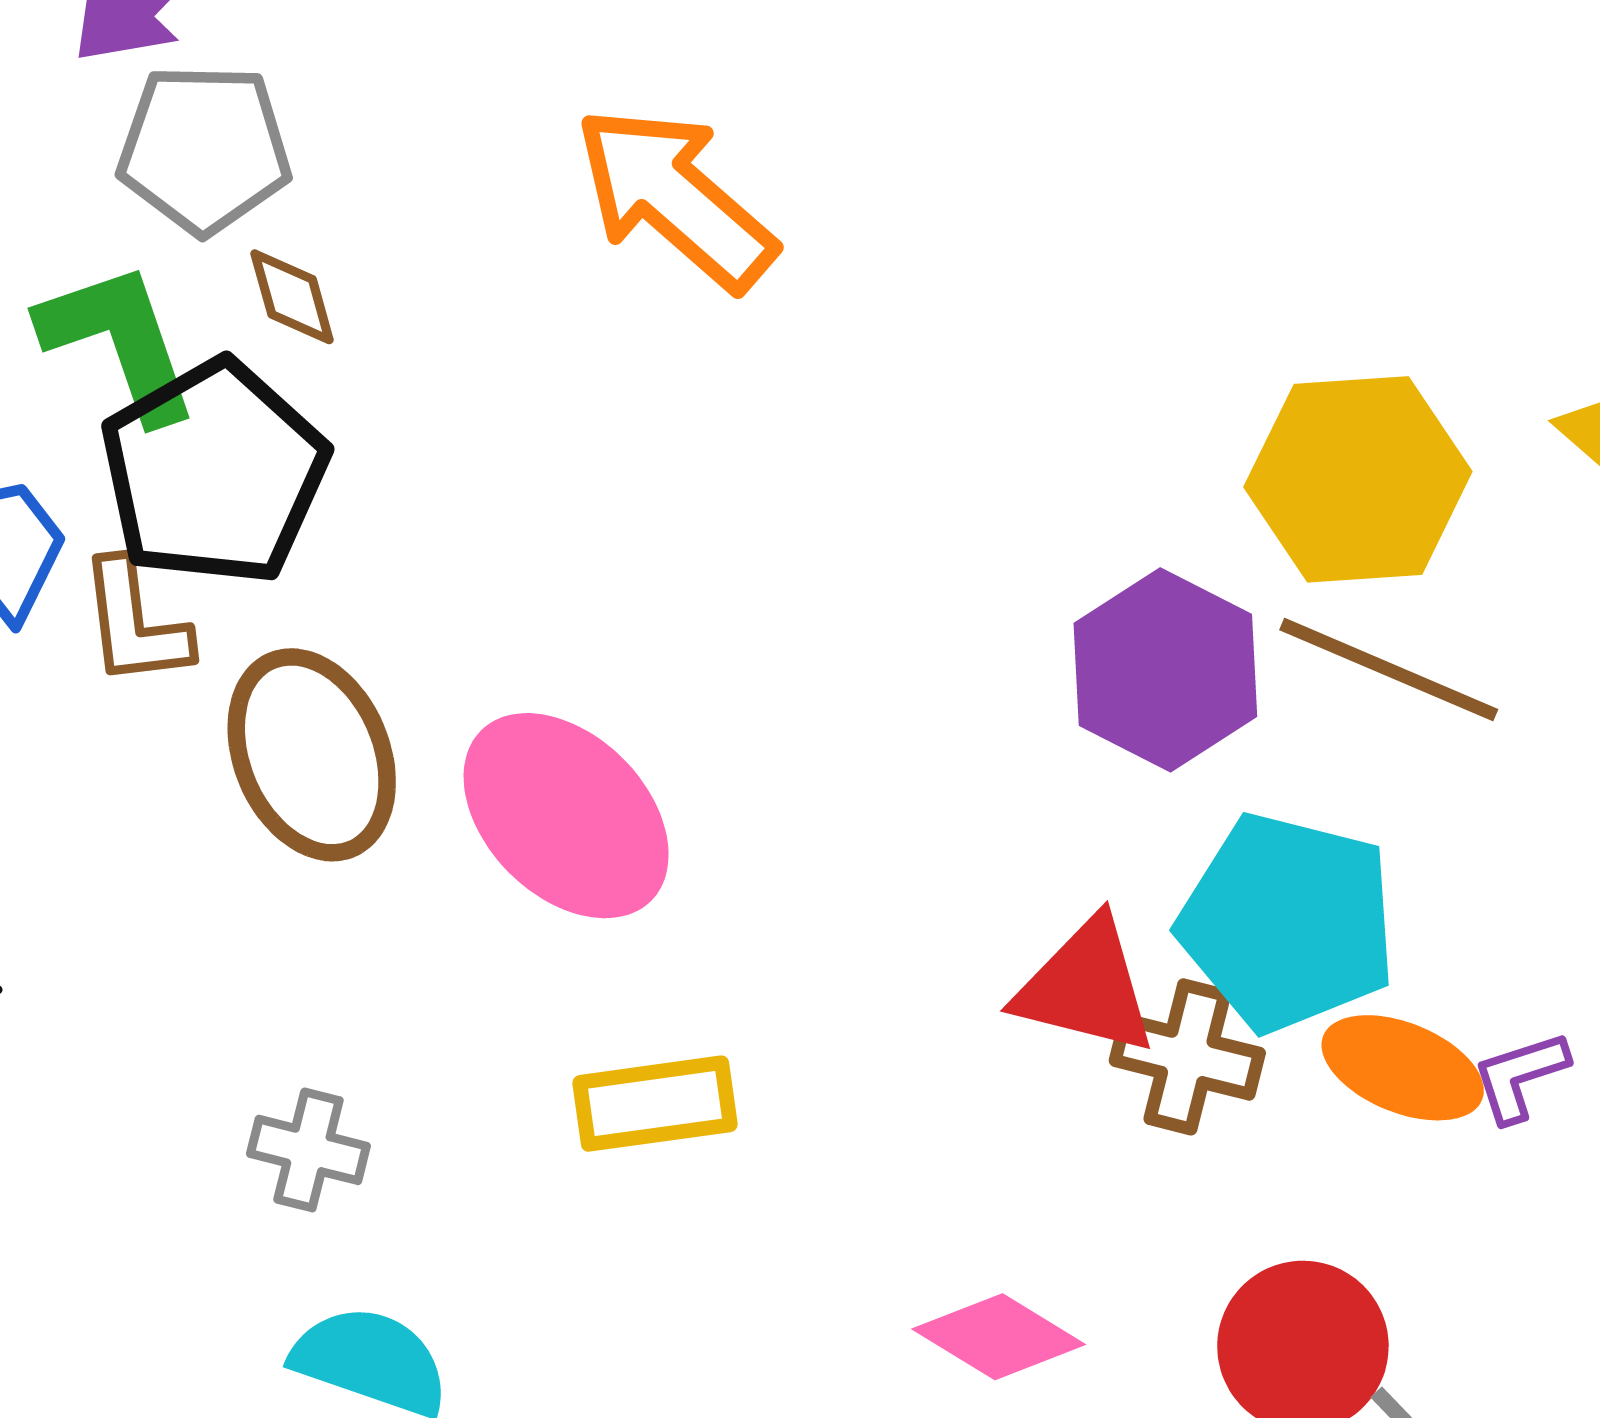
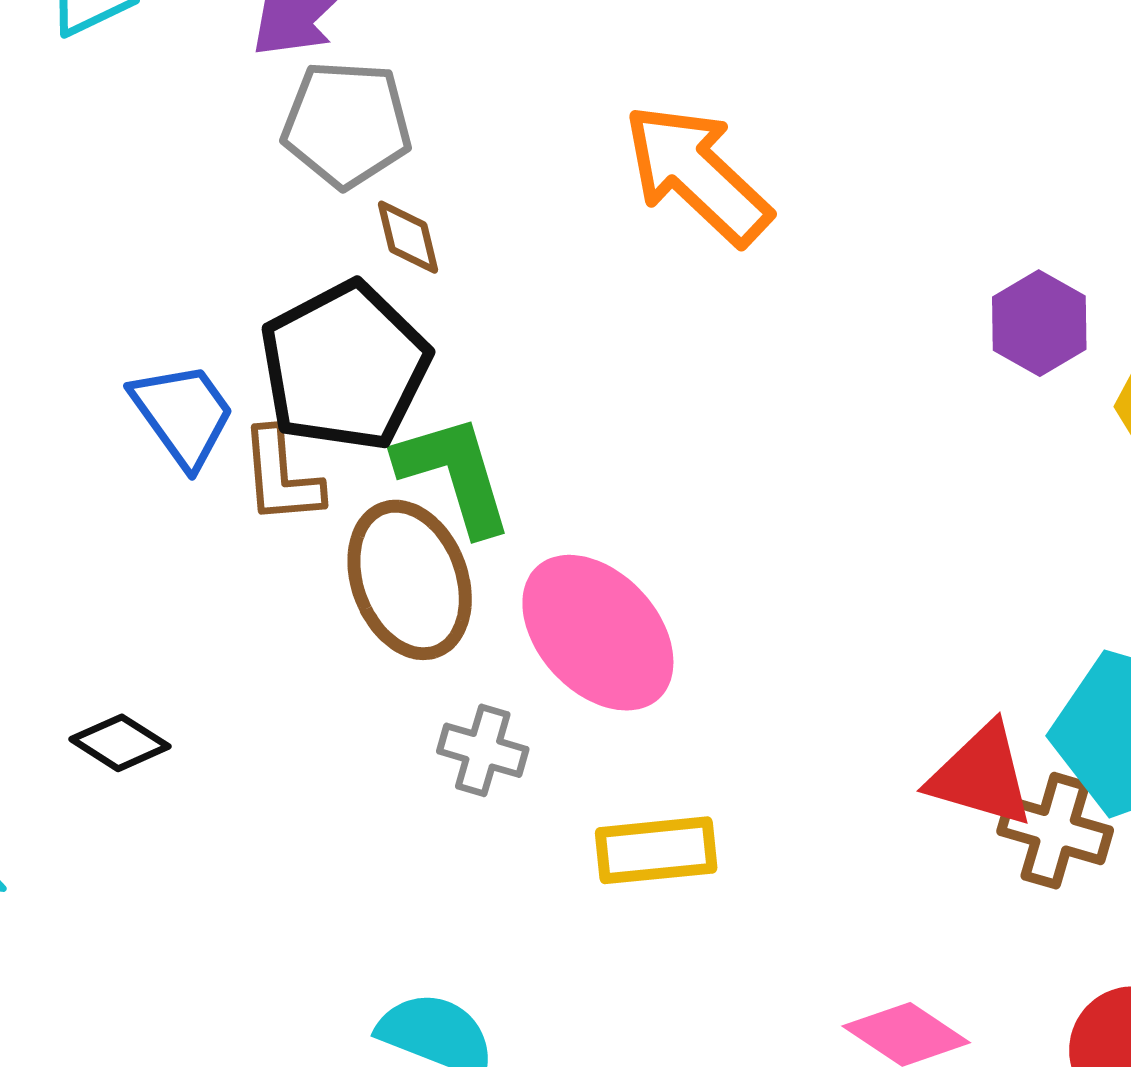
green L-shape: (119, 342) -> (454, 474), moved
purple hexagon: (1165, 670) -> (1039, 323), moved, size x0.7
gray cross: (308, 1150) -> (483, 750), moved

